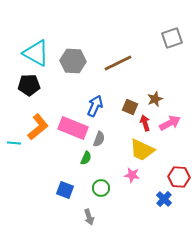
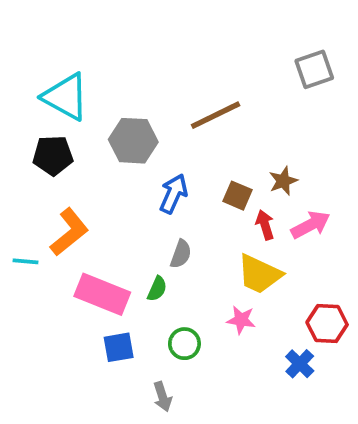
gray hexagon: (73, 61) -> (133, 141), moved
pink rectangle: (73, 128) -> (102, 294), moved
blue square: (65, 190) -> (119, 347), turned -30

